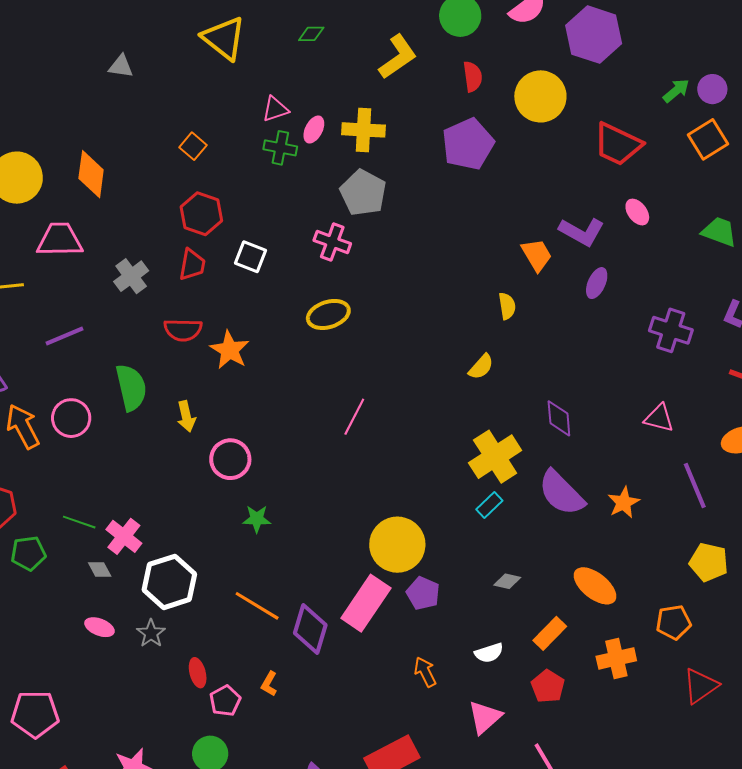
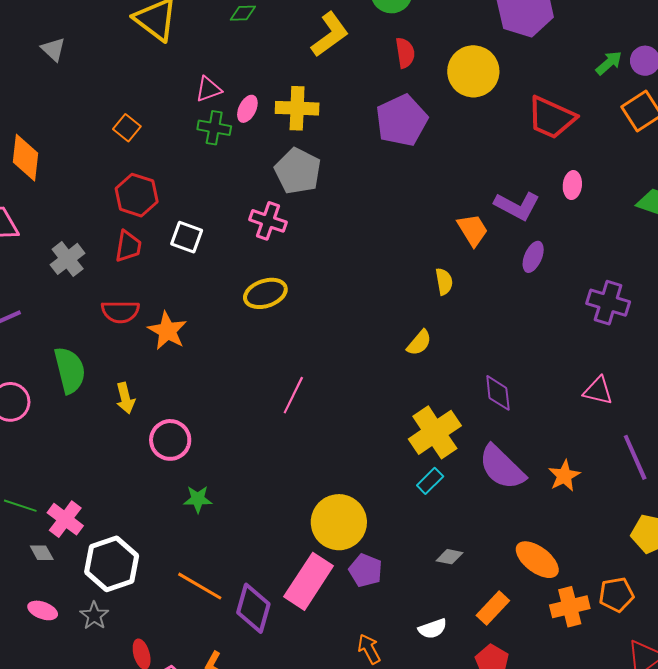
gray triangle: (121, 66) -> (53, 49), turned 36
pink ellipse: (637, 212) -> (572, 185), turned 44
orange cross: (616, 658) -> (570, 607), moved

